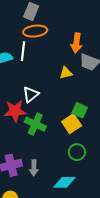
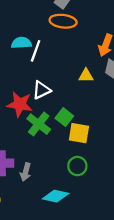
white line: (23, 51) -> (36, 51), moved
green square: (80, 110) -> (64, 117), moved
yellow square: (72, 124) -> (79, 133), turned 30

